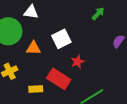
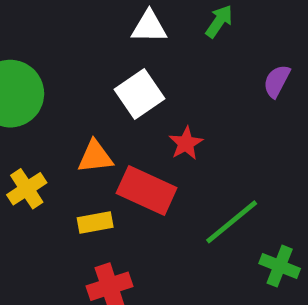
white triangle: (31, 12) -> (149, 27), moved
orange triangle: (33, 48) -> (95, 157), moved

